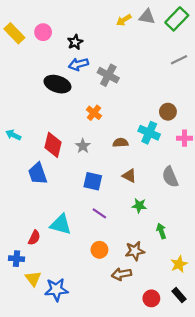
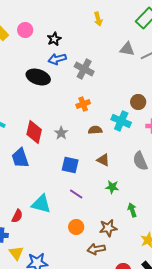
gray triangle: (147, 17) -> (127, 49), moved
yellow arrow: (124, 20) -> (98, 19), turned -72
orange cross: (94, 113) -> (83, 104), moved, turned 32

